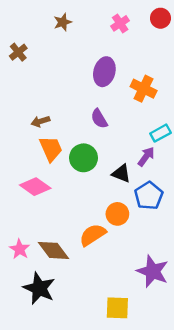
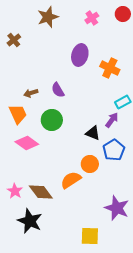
brown star: (63, 22) -> (48, 17), size x1.5
purple semicircle: (99, 119) -> (58, 90), moved
orange trapezoid: (51, 149) -> (18, 114), moved
green circle: (84, 158) -> (52, 120), moved

